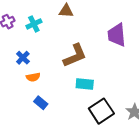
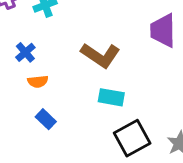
brown L-shape: (75, 56) -> (100, 55), turned 52

